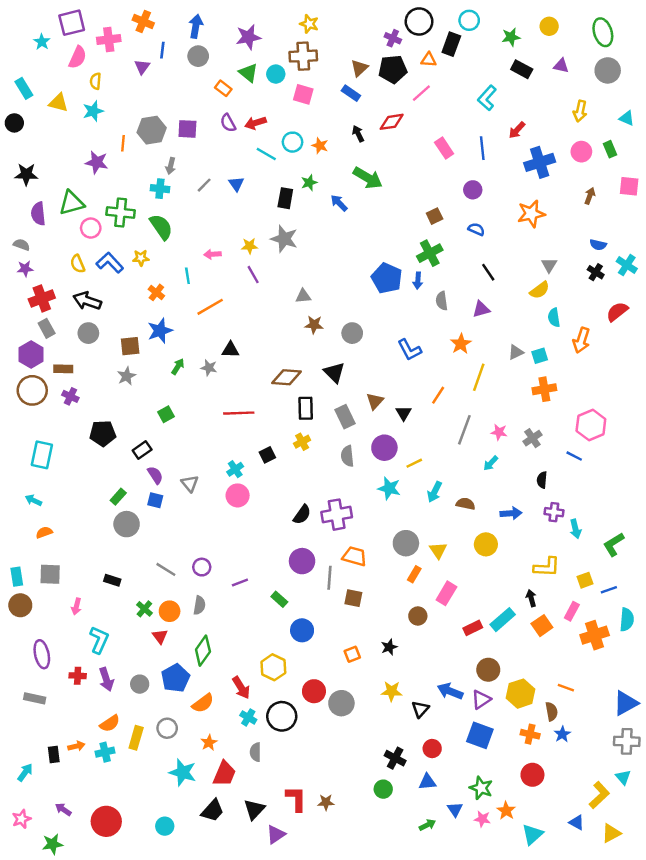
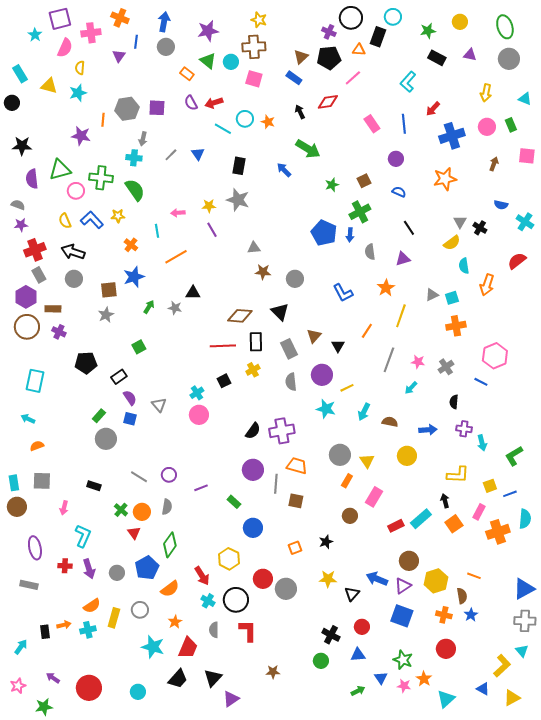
green star: (309, 183) -> (332, 185), moved
black cross: (596, 272) -> (480, 228), moved
red line: (239, 413) -> (223, 346), moved
red L-shape: (296, 799) -> (248, 631), moved

